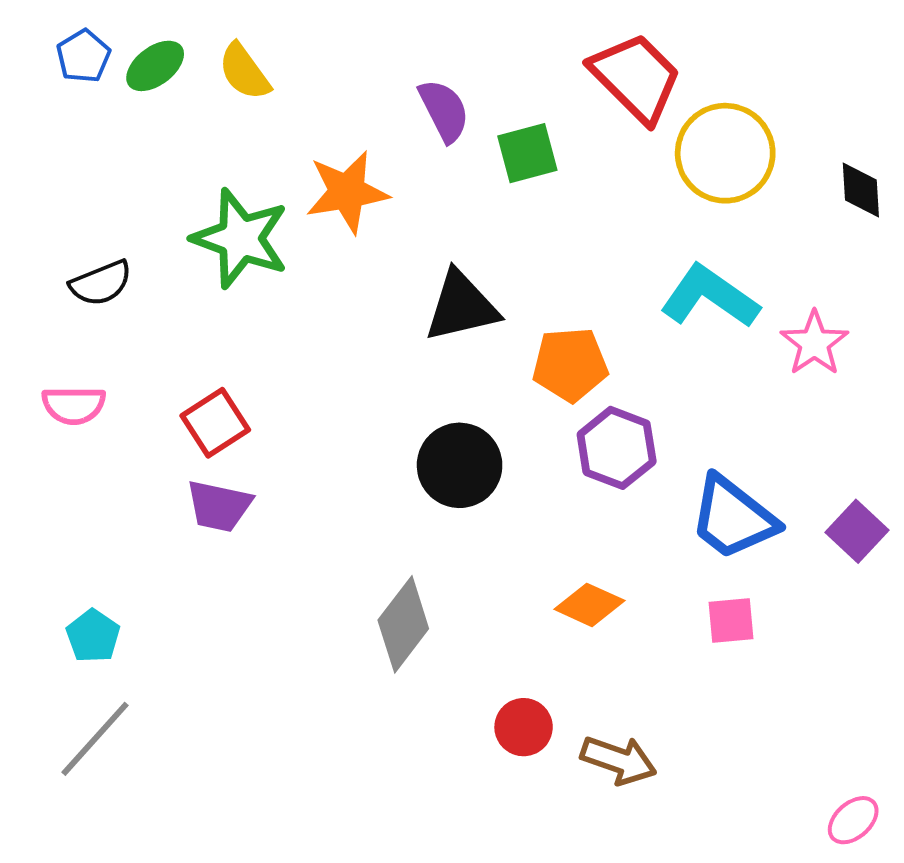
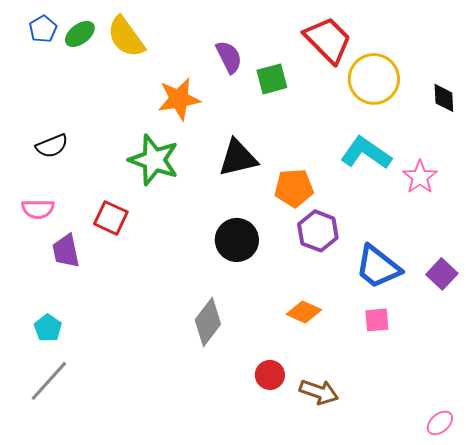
yellow semicircle: (244, 72) -> (126, 37), size x1.4
green star: (240, 238) -> (154, 160), moved
red square: (215, 423) -> (111, 218), turned -32
purple trapezoid: (219, 506) -> (66, 251), moved, turned 66

